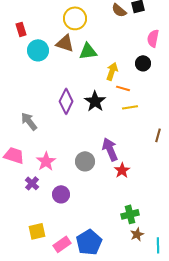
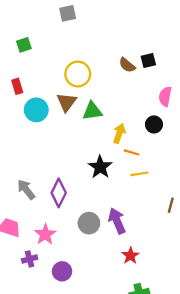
brown triangle: (65, 43) -> (67, 102), turned 48
purple diamond: (66, 101) -> (59, 193), moved
gray circle: (85, 161) -> (89, 223), moved
red star: (122, 170) -> (130, 256), moved
purple cross: (32, 183) -> (30, 259), turned 32

